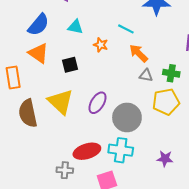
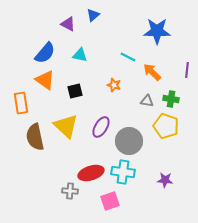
orange star: (101, 45) -> (114, 85), moved
orange arrow: (139, 53) -> (152, 72), moved
yellow pentagon: (166, 102) -> (166, 126), turned 30

